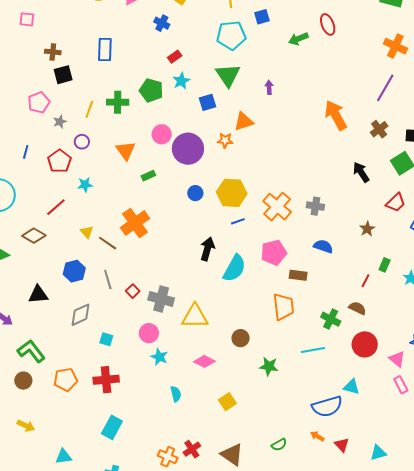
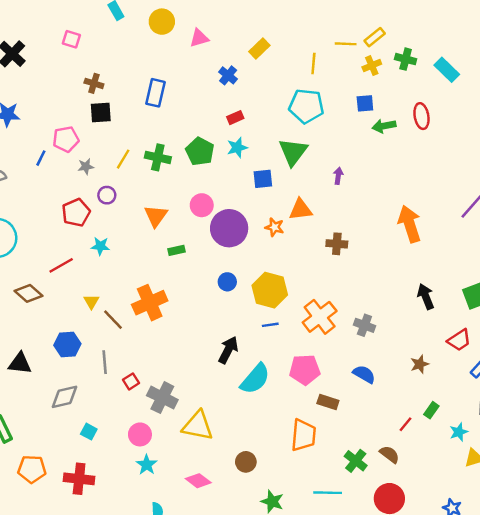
blue square: (262, 17) -> (365, 103), moved
brown cross: (379, 129) -> (337, 244), moved, turned 30
blue line: (26, 152) -> (41, 158), moved

